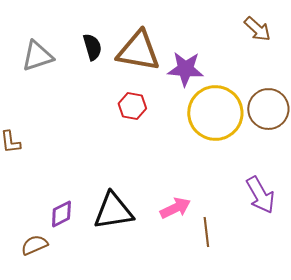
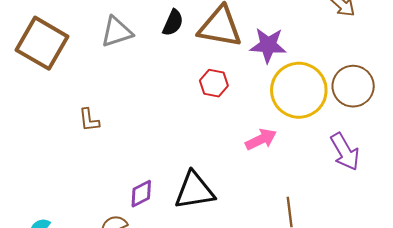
black semicircle: (92, 47) -> (173, 23), turned 40
purple arrow: (260, 195) -> (345, 152), moved
pink arrow: (175, 208) -> (261, 139), moved

